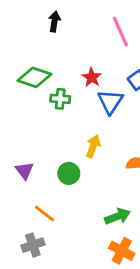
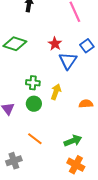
green cross: (60, 99) -> (33, 83), moved
green circle: (69, 173) -> (34, 104), moved
orange line: (44, 214) -> (35, 139), moved

